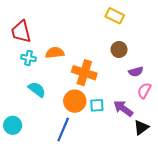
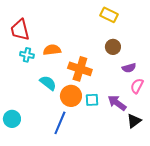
cyan semicircle: (37, 90) -> (48, 83), moved

